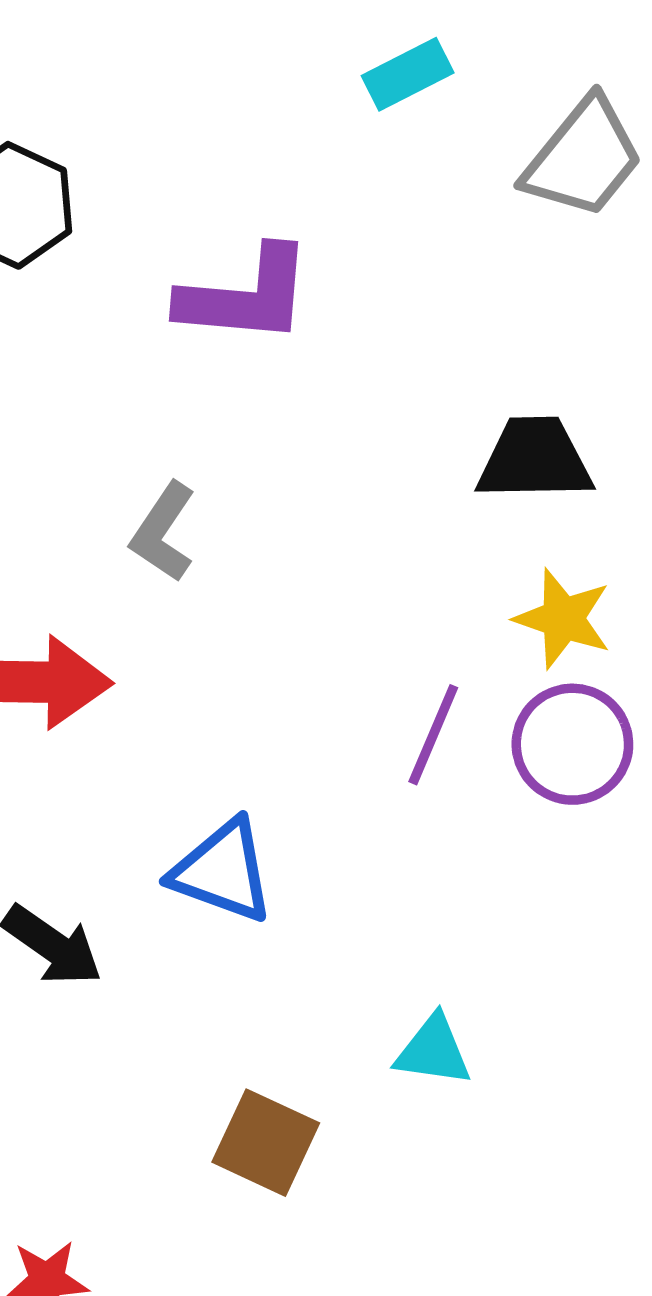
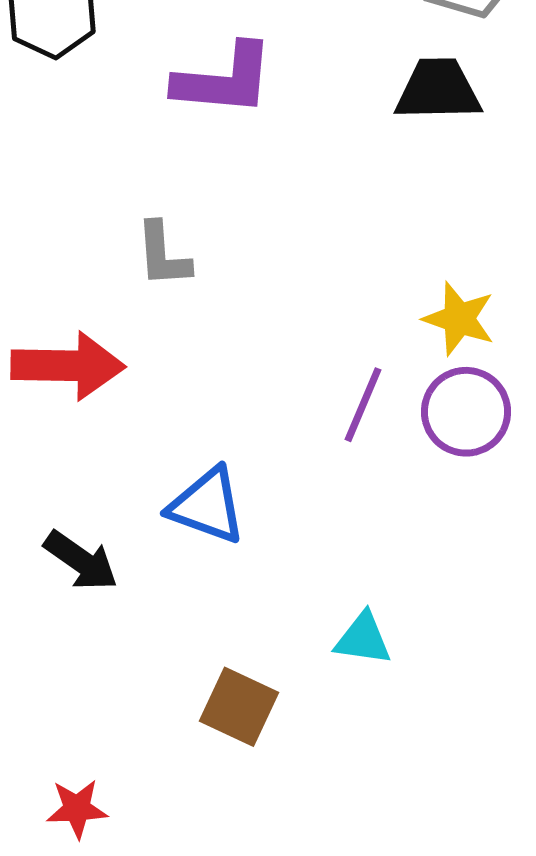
black trapezoid: (535, 459) -> (438, 90), moved
gray L-shape: (163, 532) -> (163, 255), turned -38

